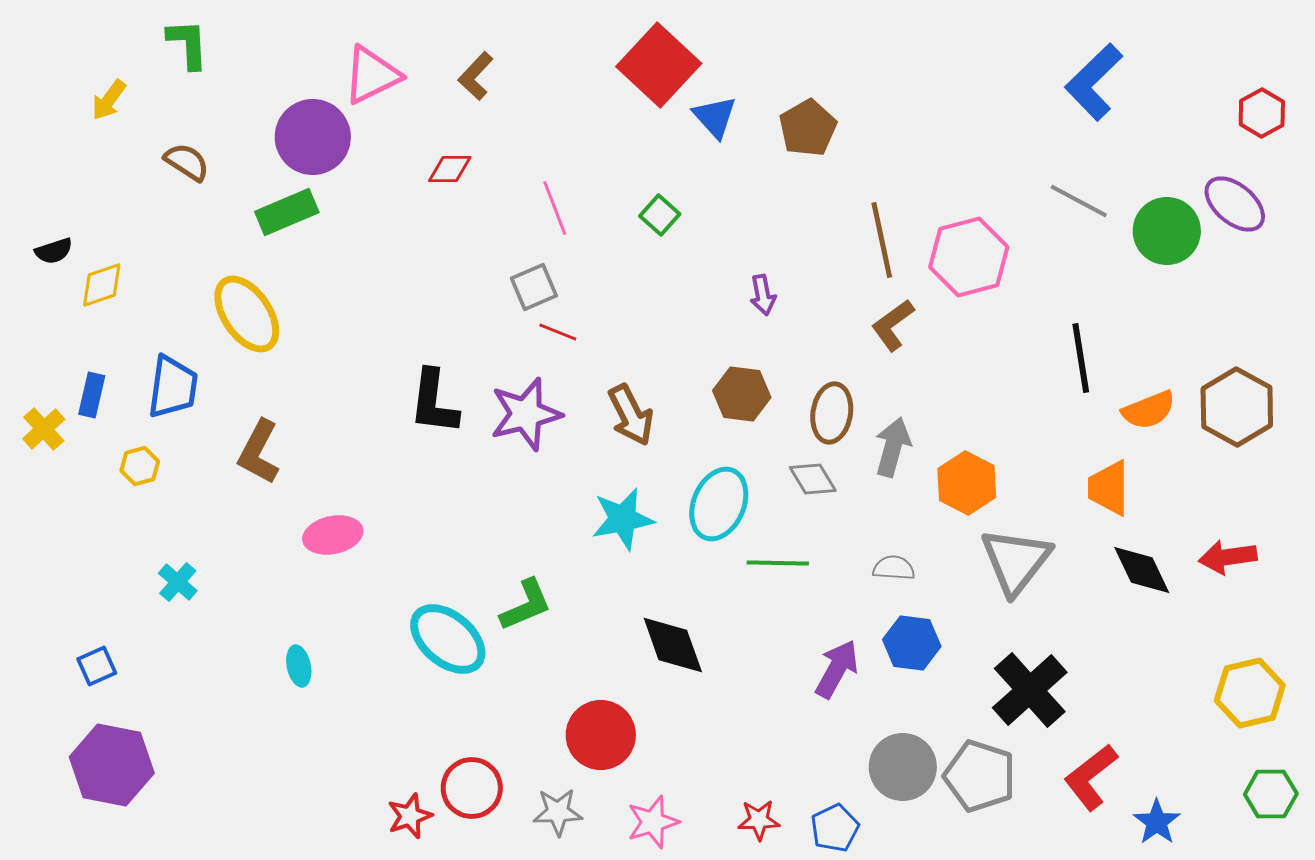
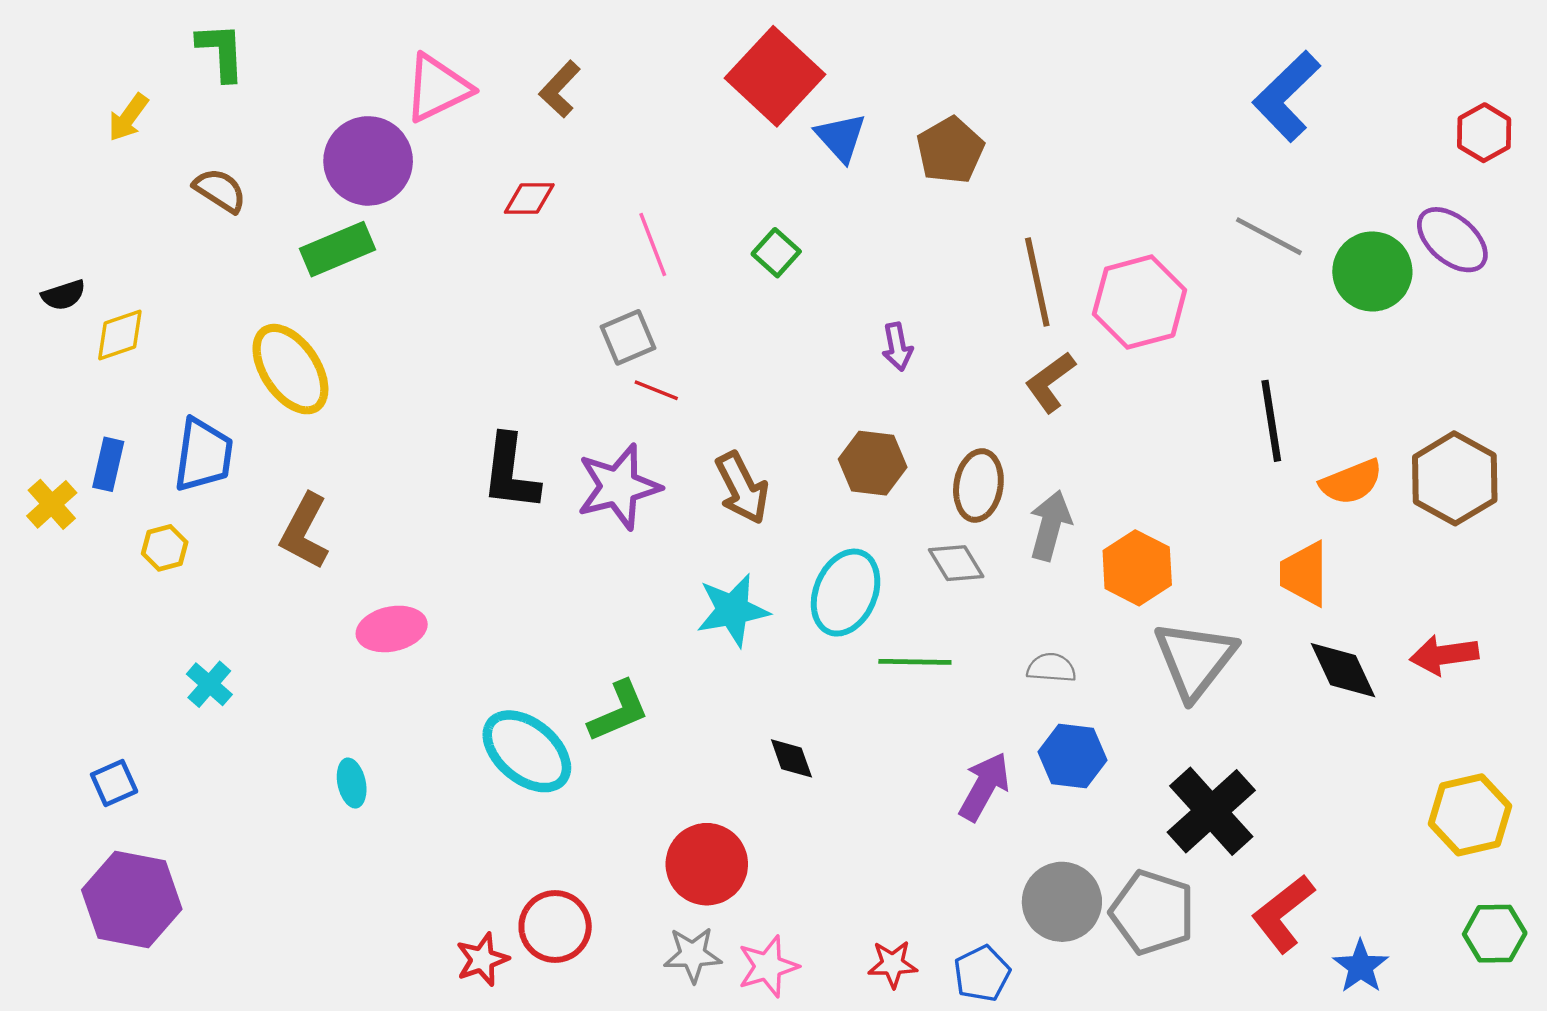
black diamond: (673, 645) -> (791, 758), size x0.6
gray star: (558, 812) -> (693, 955), moved

